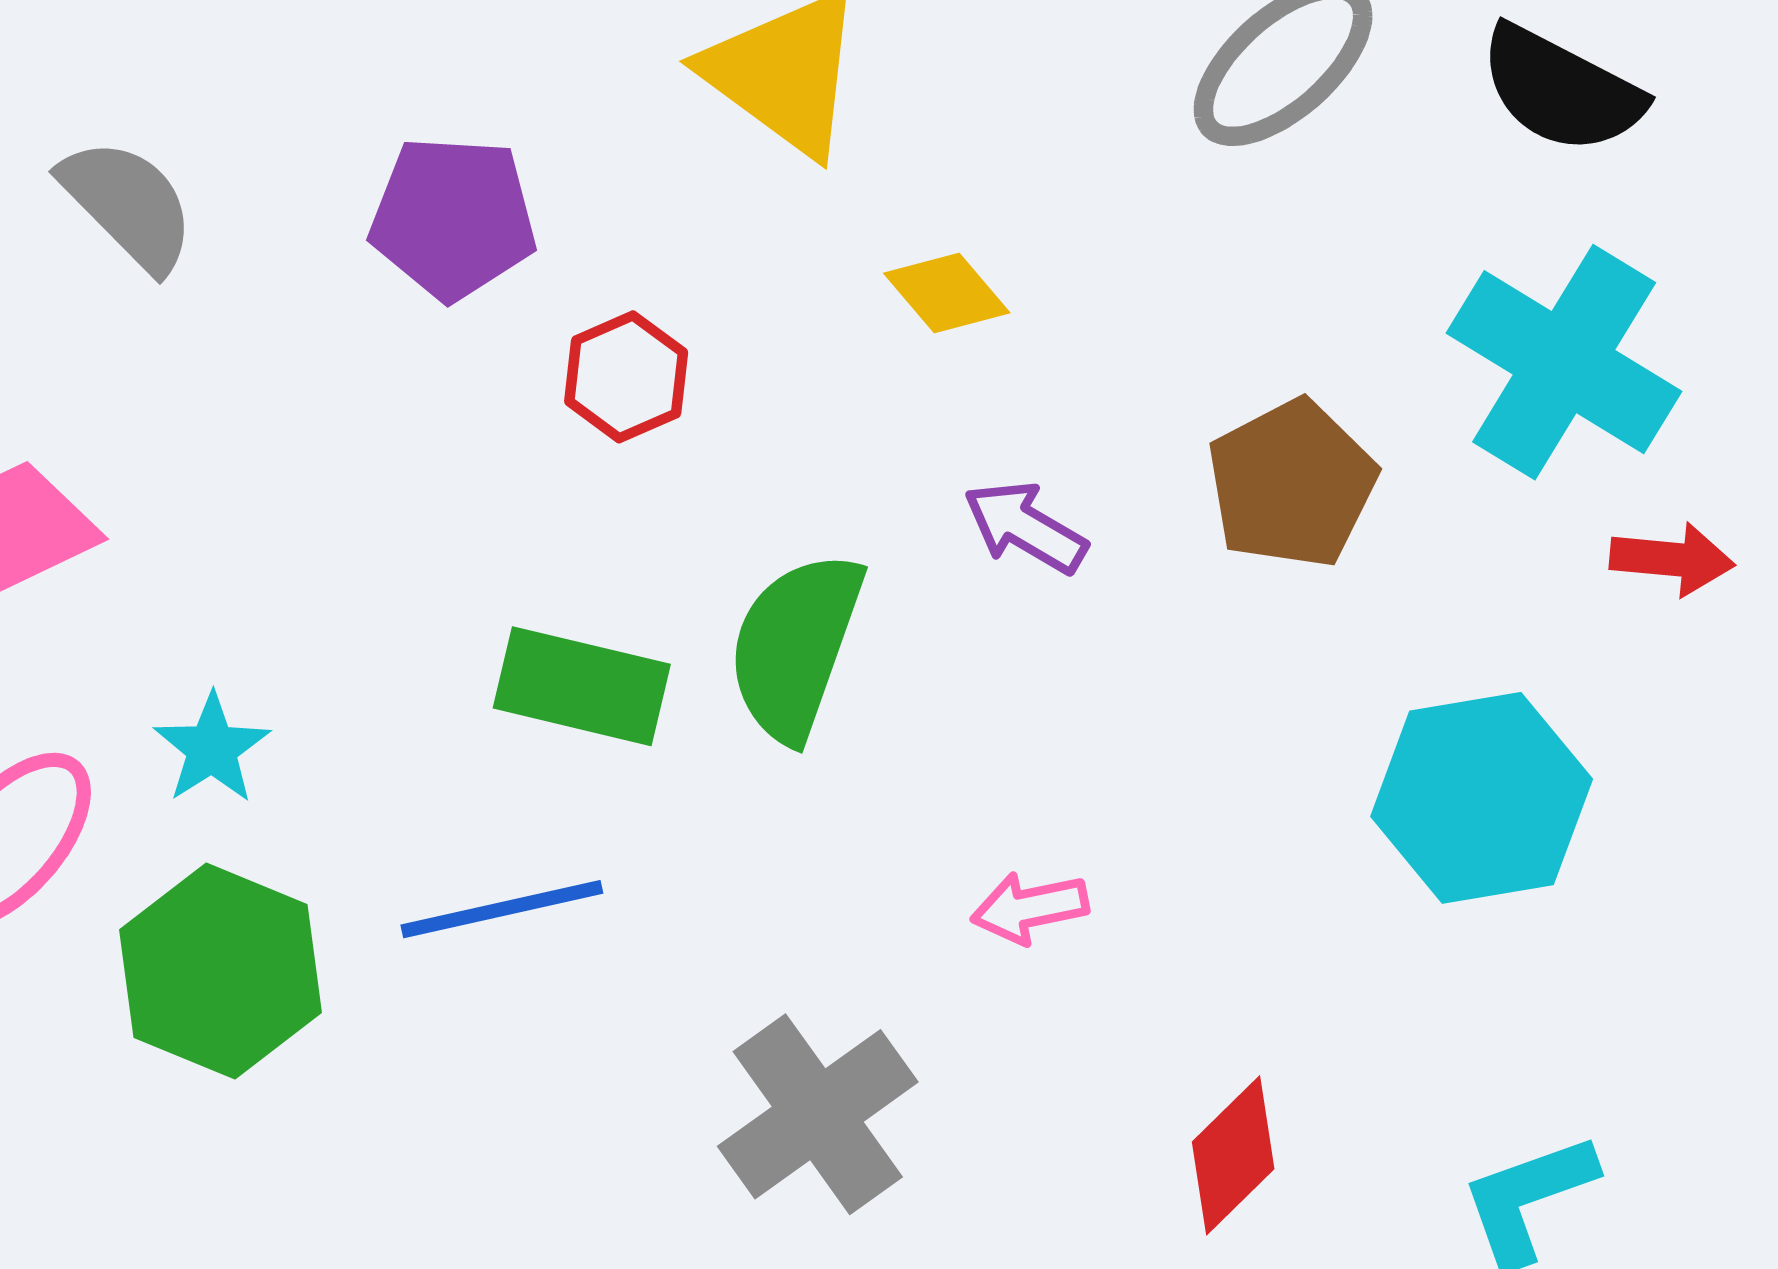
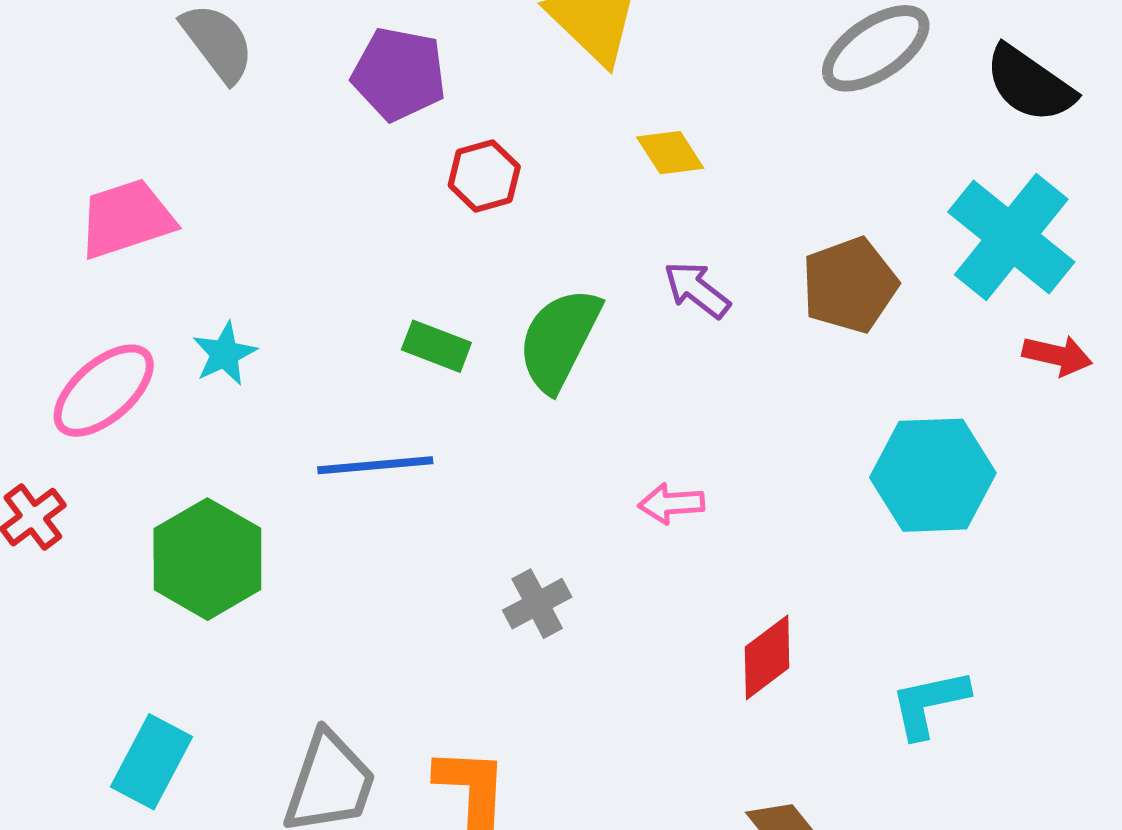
green rectangle: (582, 686) -> (436, 346), size x0.7
green hexagon: (221, 971) -> (207, 559), moved
gray cross: (818, 1114) -> (537, 604), size x0.6

